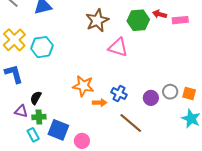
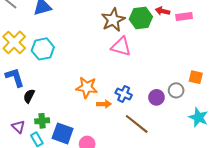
brown star: (97, 20) -> (113, 20), moved
orange square: (189, 94) -> (196, 77), moved
black semicircle: (36, 98) -> (29, 96), moved
purple triangle: (21, 111) -> (18, 127), moved, turned 32

